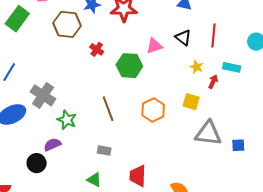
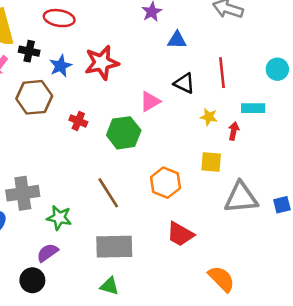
gray cross: (43, 95) -> (23, 193), turned -30
gray rectangle: (104, 150) -> (114, 247), size x2.0
red trapezoid: (138, 176) -> (180, 234), moved, turned -50

